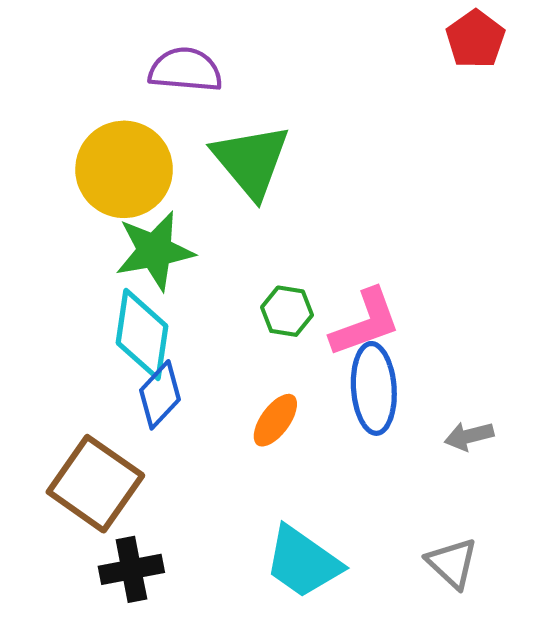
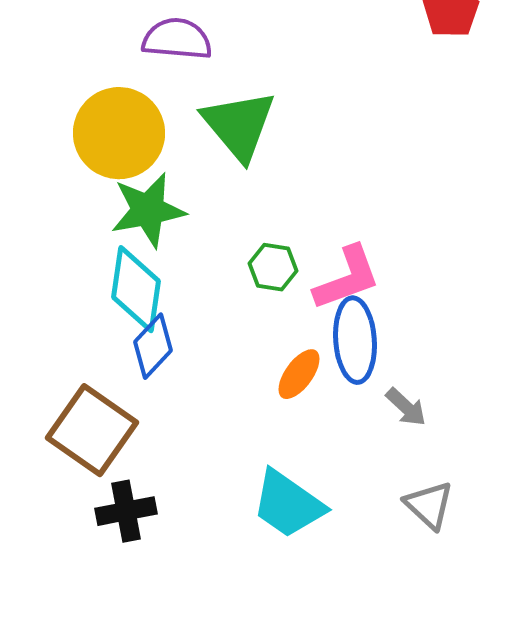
orange ellipse: (275, 420) -> (299, 374), moved
gray arrow: (469, 436) -> (406, 407), moved, turned -123

